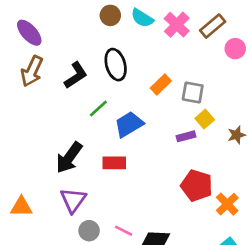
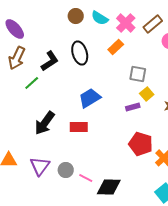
orange rectangle: (161, 84) -> (116, 47), moved
green line: (98, 108) -> (32, 83), moved
purple triangle: (73, 200) -> (40, 166), moved
gray circle: (89, 231) -> (66, 170), moved

